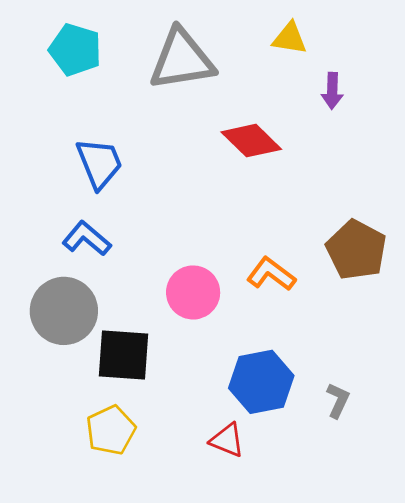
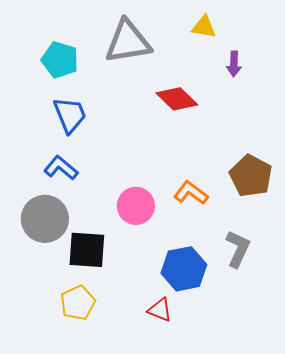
cyan pentagon: (75, 50) -> (60, 60), moved
gray L-shape: (338, 400) -> (238, 249), moved, size x1.5

